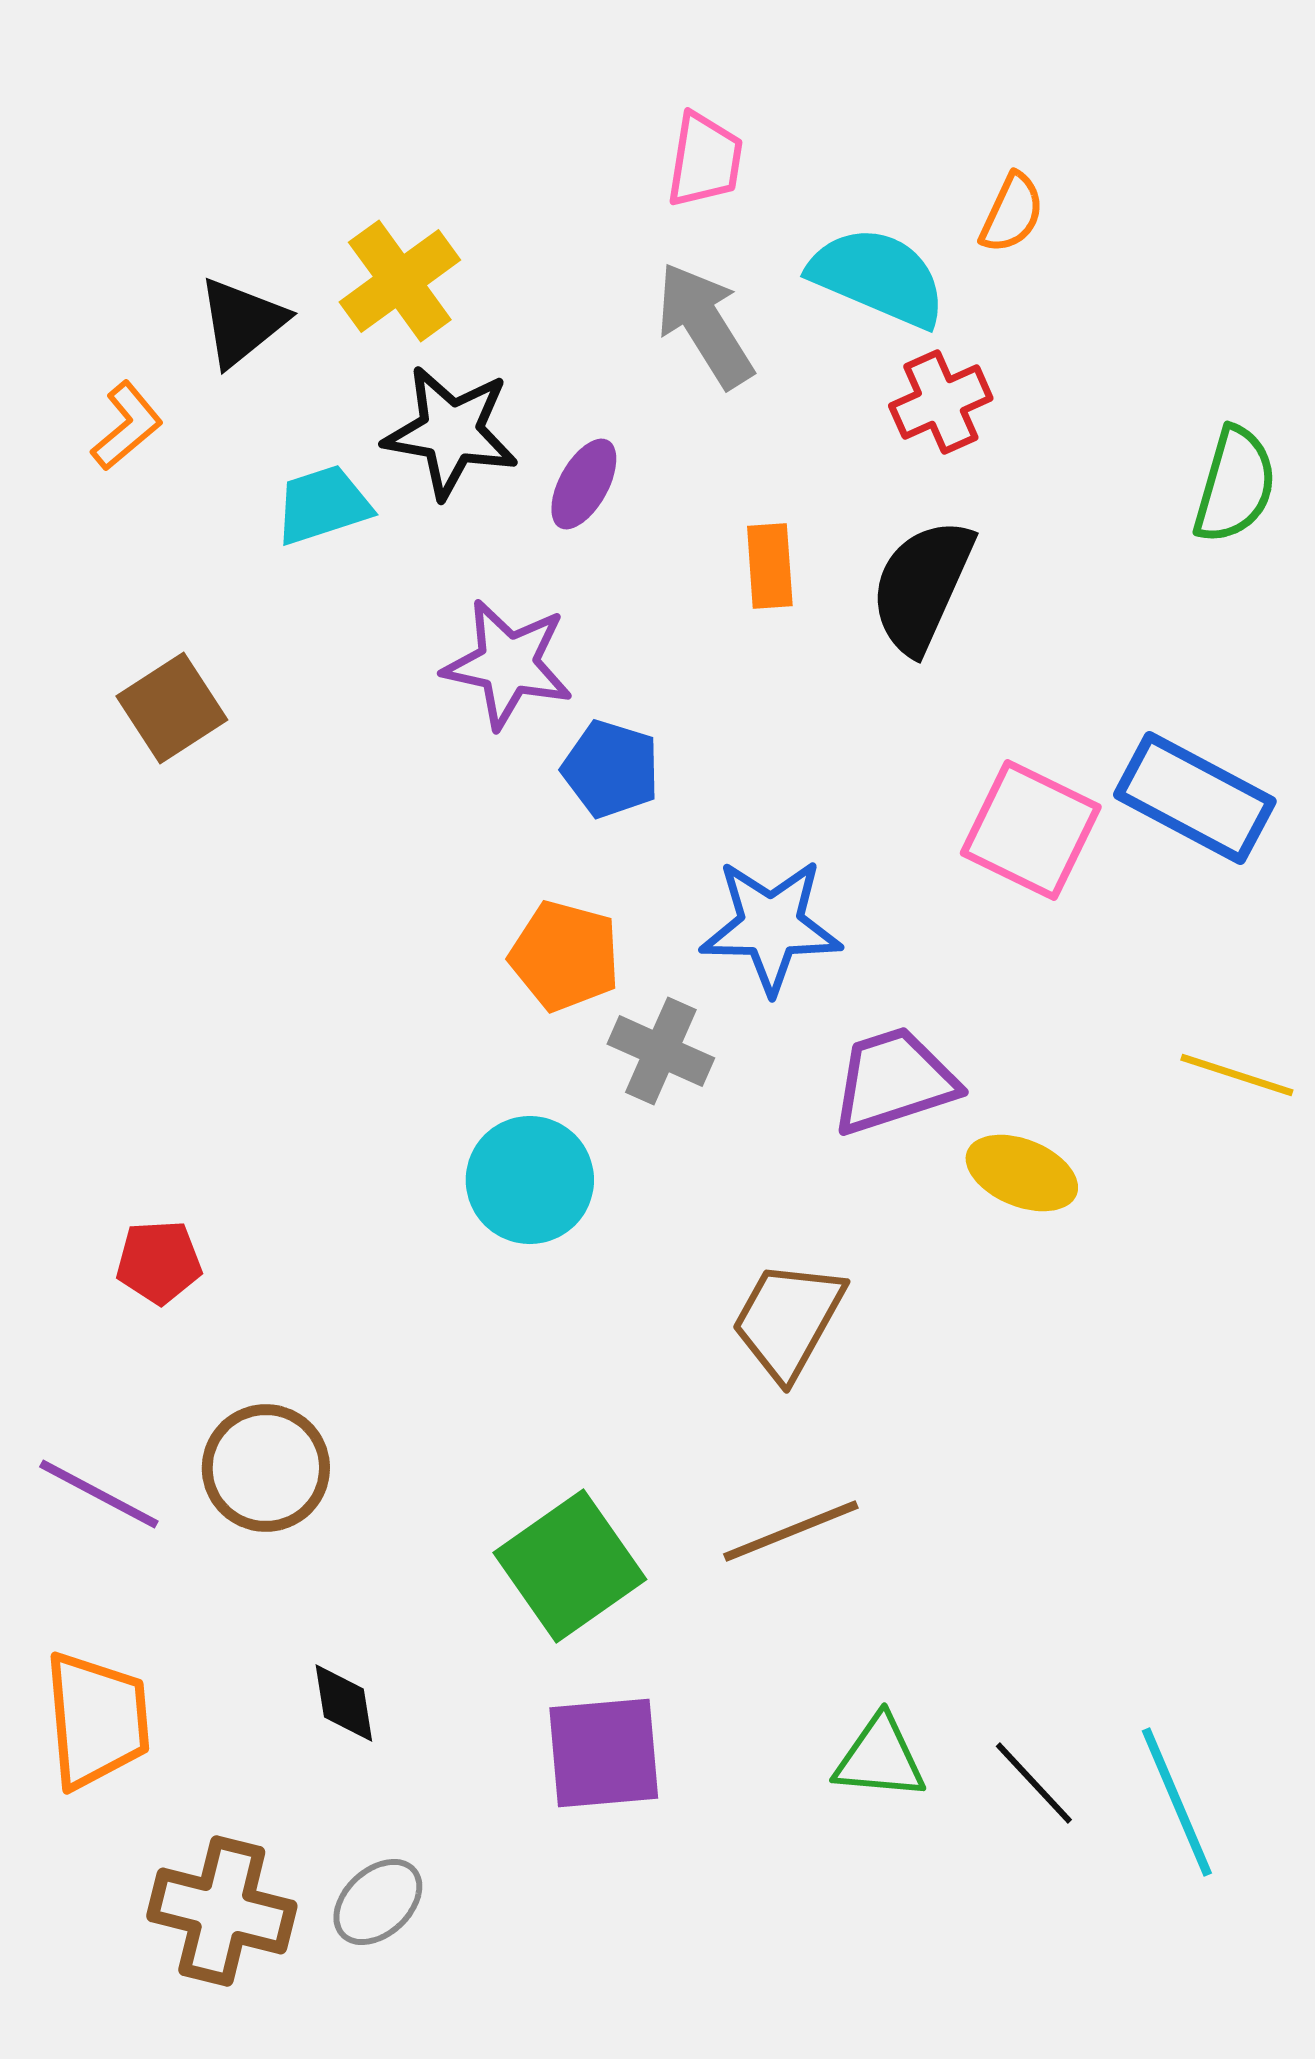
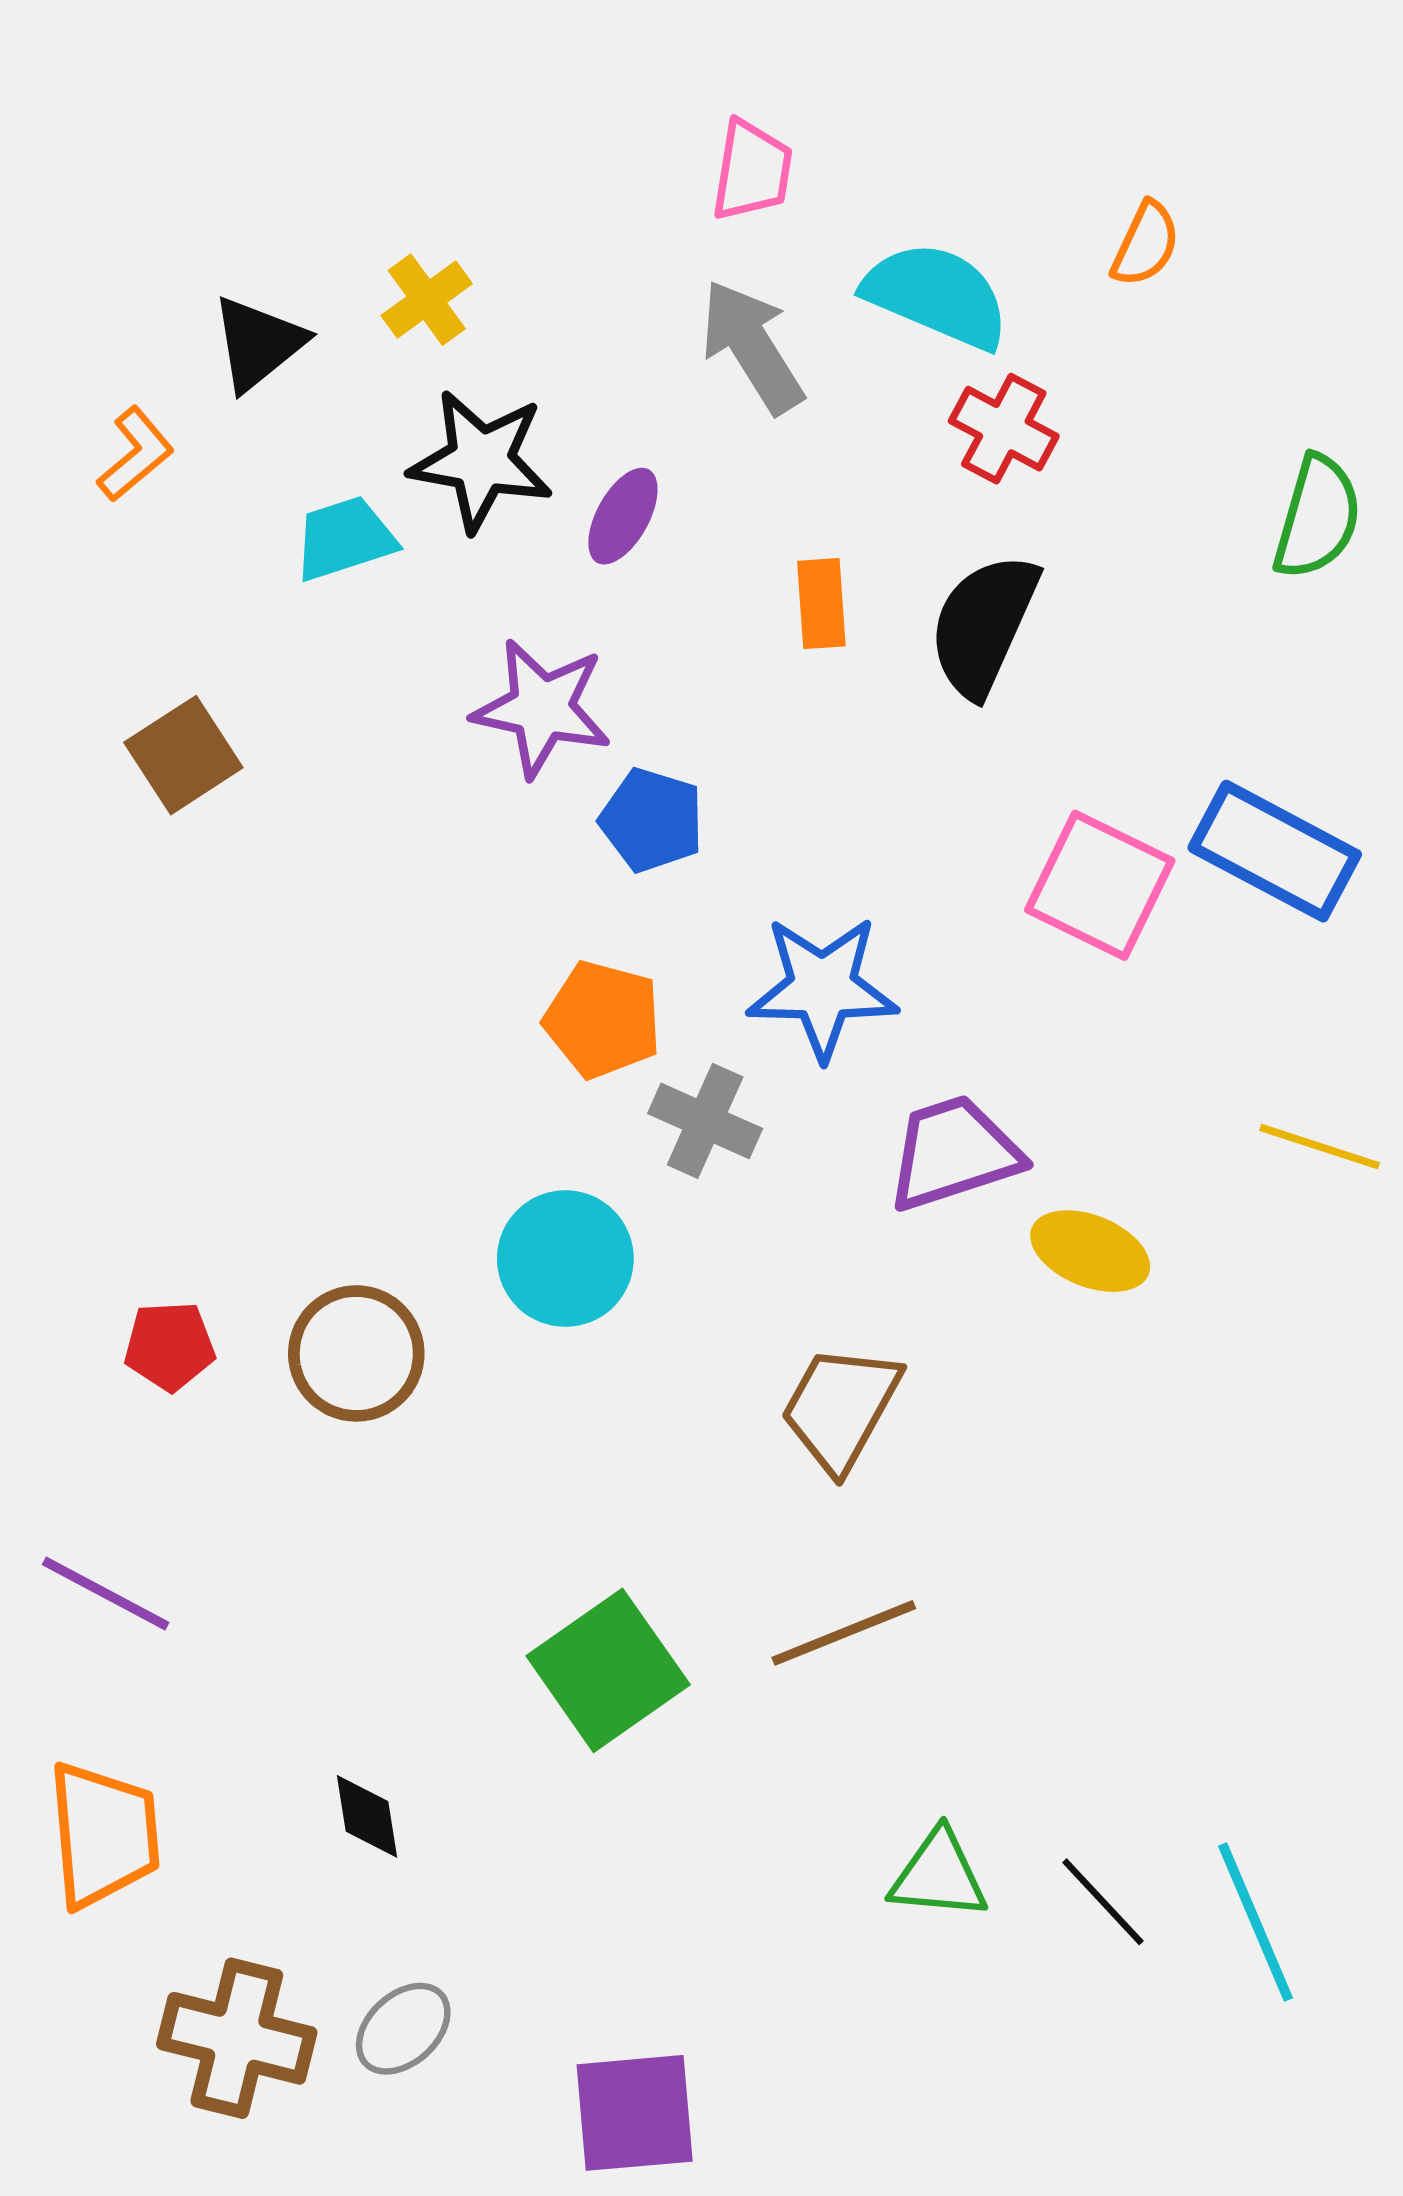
orange semicircle: (1012, 213) -> (1146, 244), moved
yellow cross: (400, 281) -> (427, 300), size x0.7
red cross: (941, 402) -> (1004, 429), turned -38
brown circle: (266, 1468) -> (356, 1353), moved
purple square: (604, 1753) -> (635, 2113), moved

